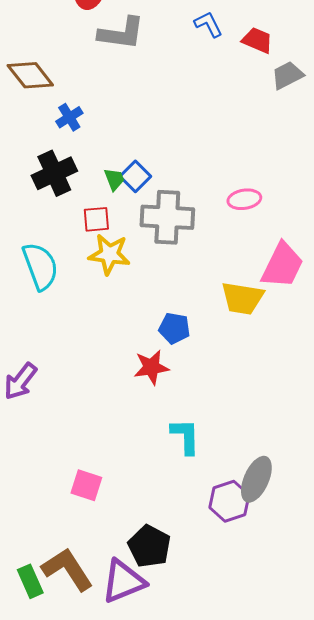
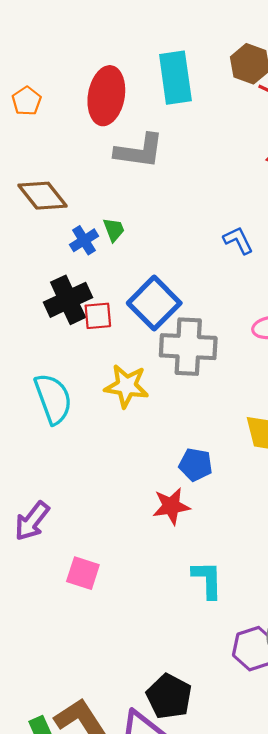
blue L-shape: (208, 24) -> (238, 240), moved
blue square: (135, 176) -> (154, 303), size x1.6
green trapezoid: (114, 179) -> (114, 230), moved
red square: (96, 219) -> (98, 316), moved
pink square: (86, 485) -> (83, 573), moved

